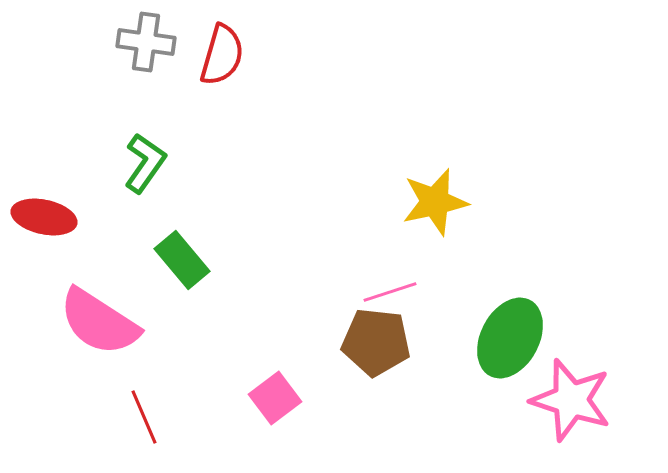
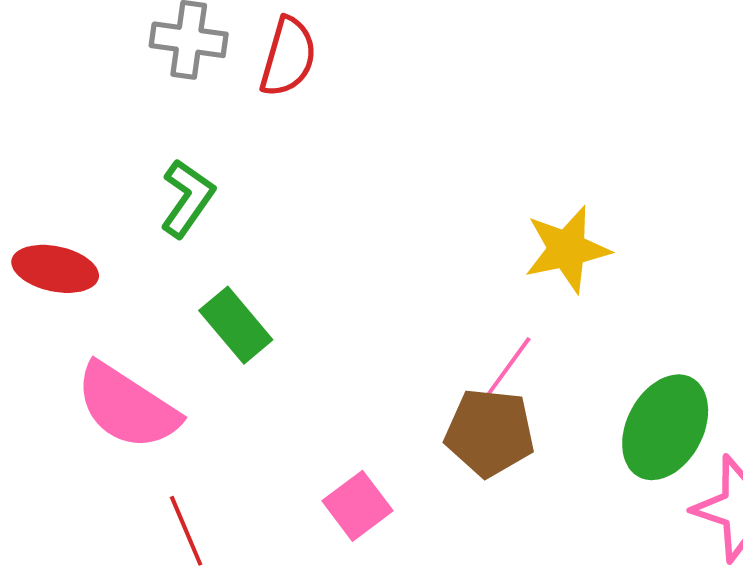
pink line: (390, 292) -> (508, 367), turned -36

